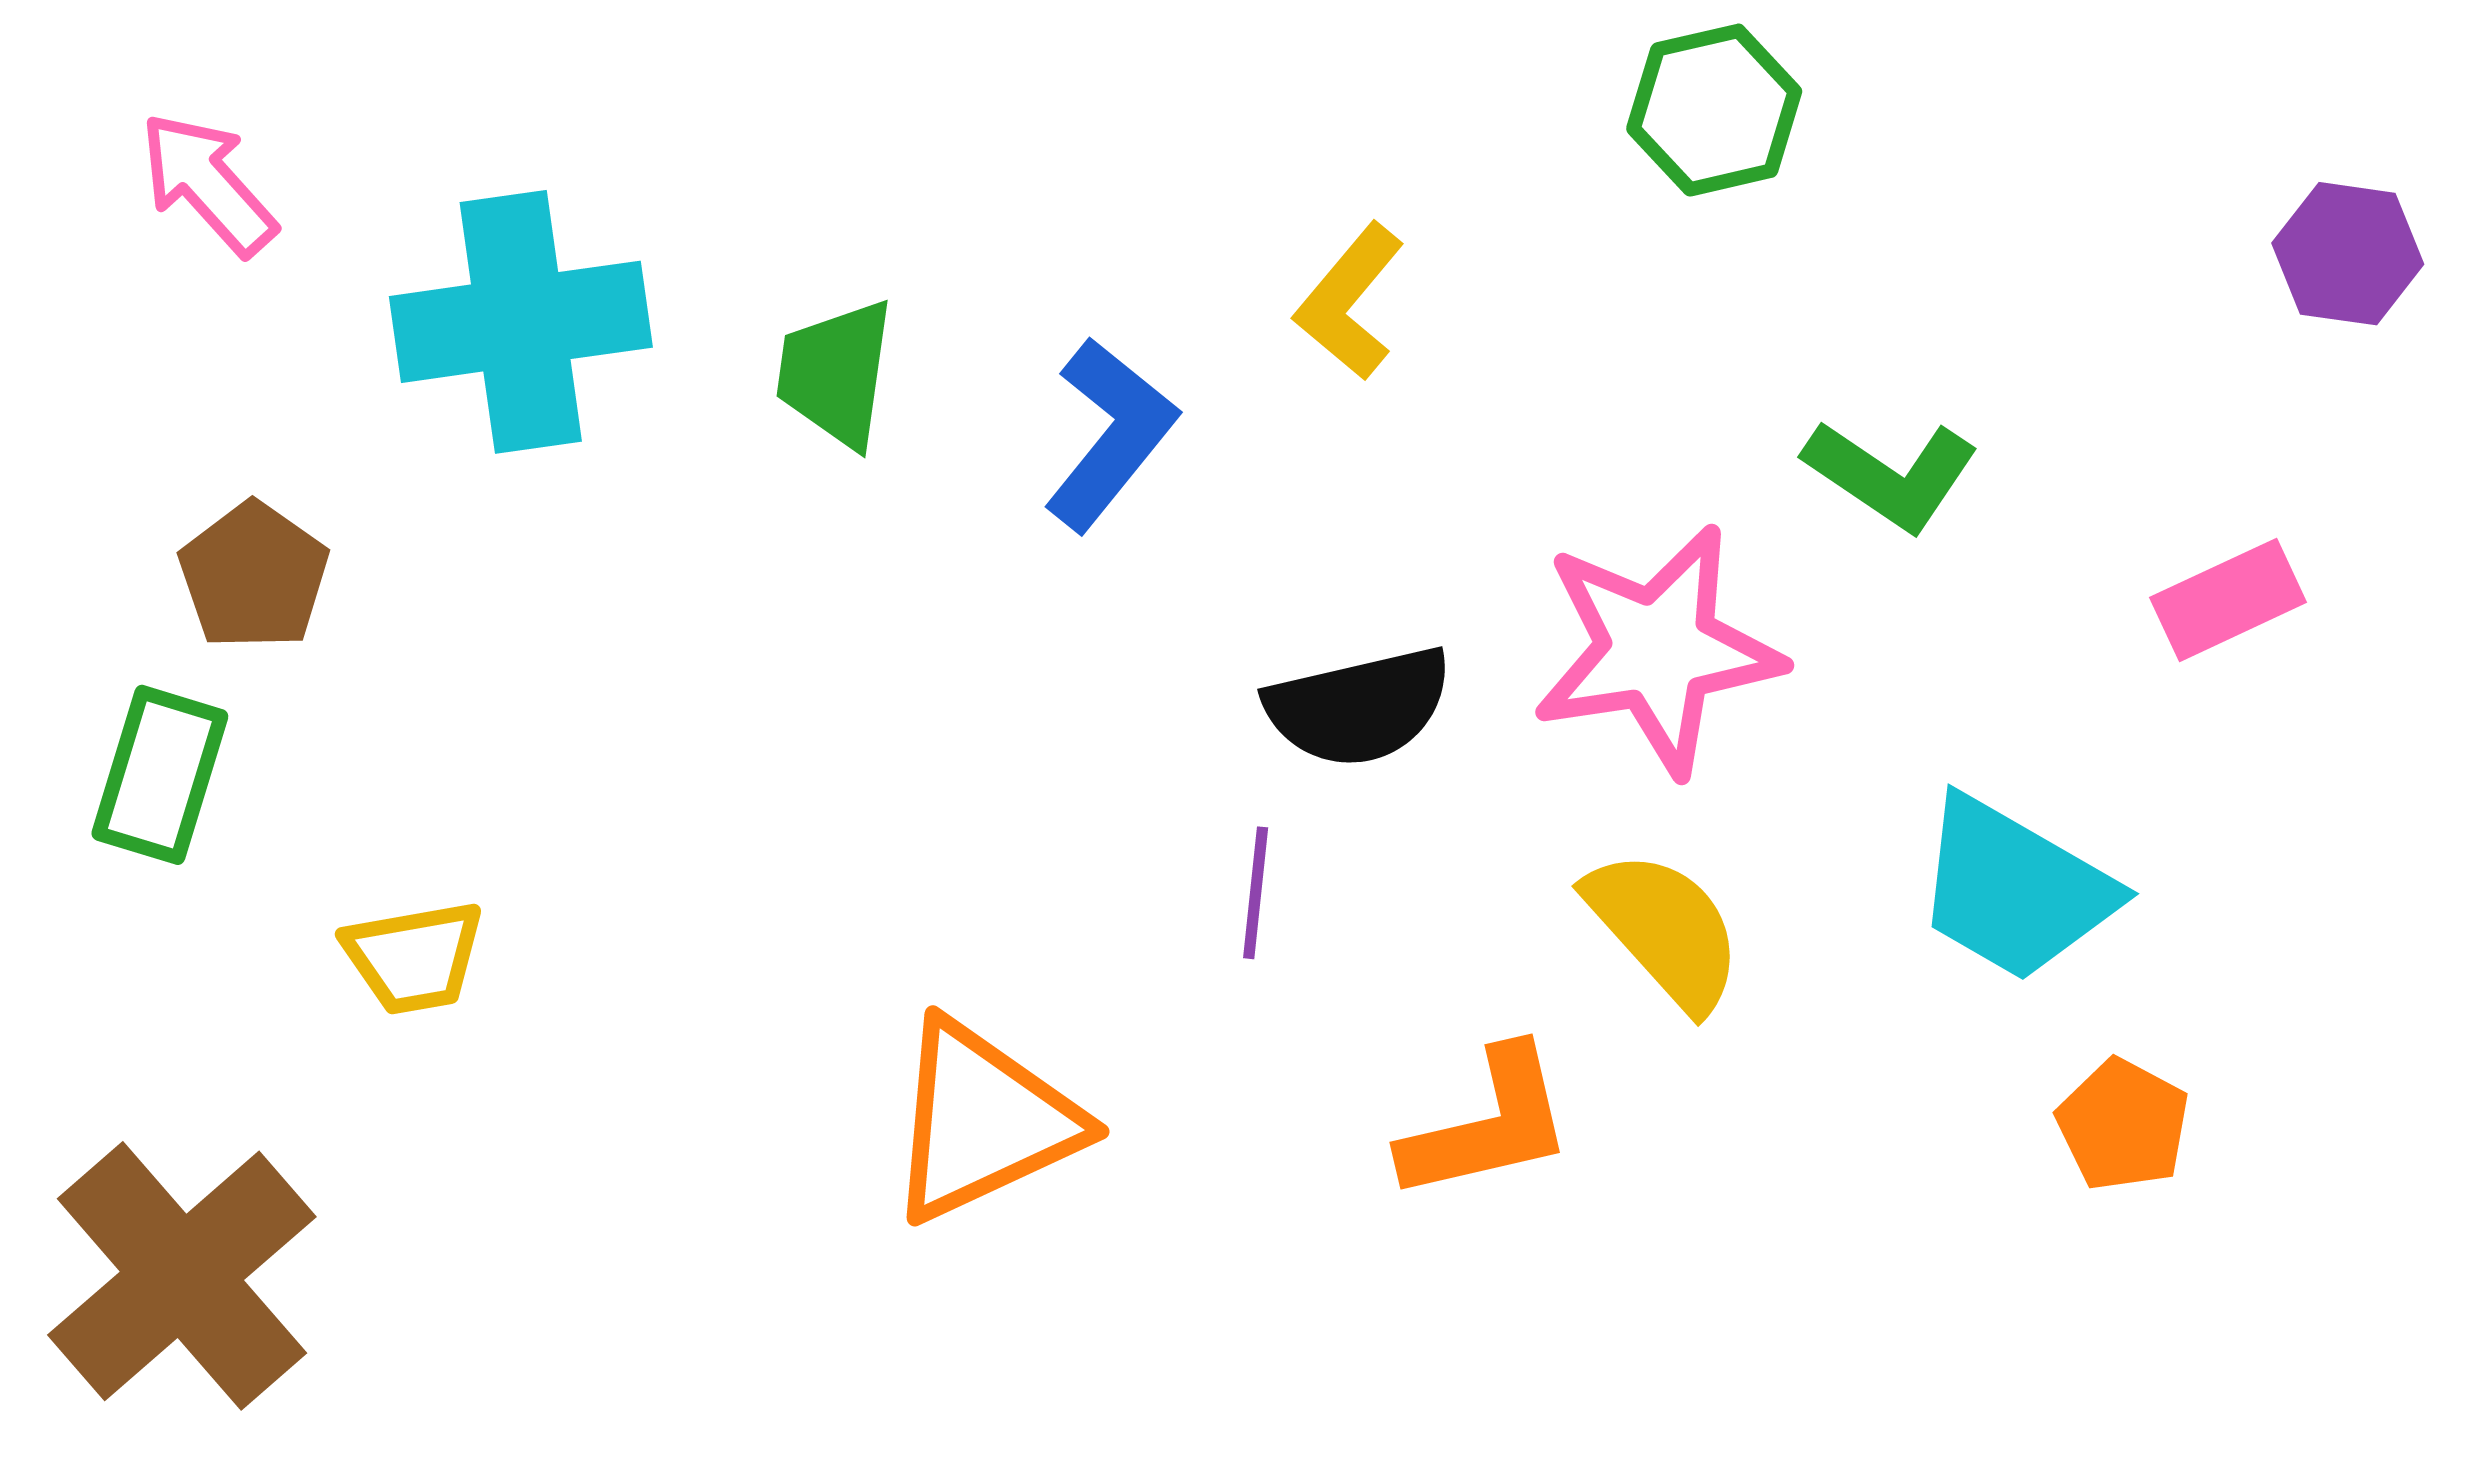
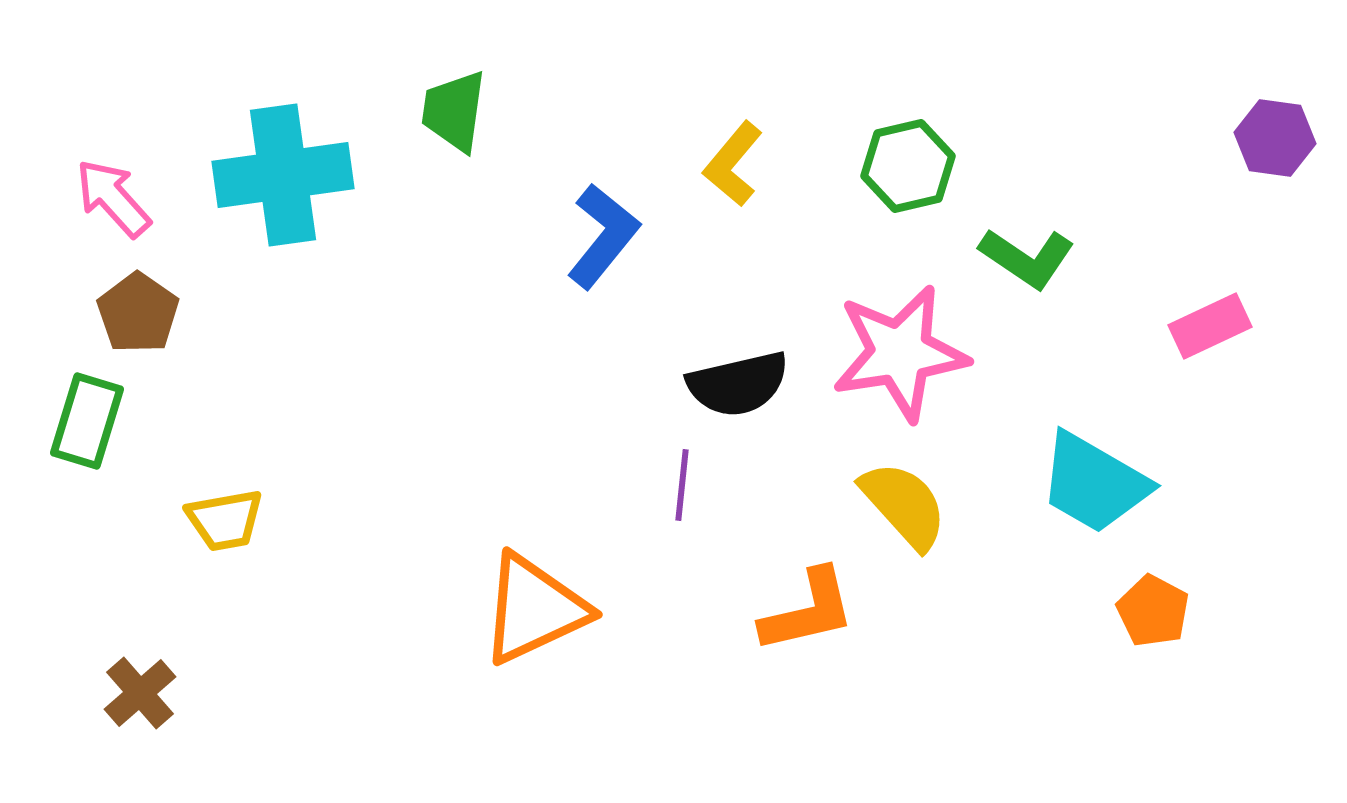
green hexagon: (1714, 110) -> (908, 166), moved
pink arrow: (208, 184) -> (113, 198), moved
green trapezoid: (836, 373) -> (454, 111), moved
brown cross: (182, 1276) -> (140, 693), moved, size x0.5

